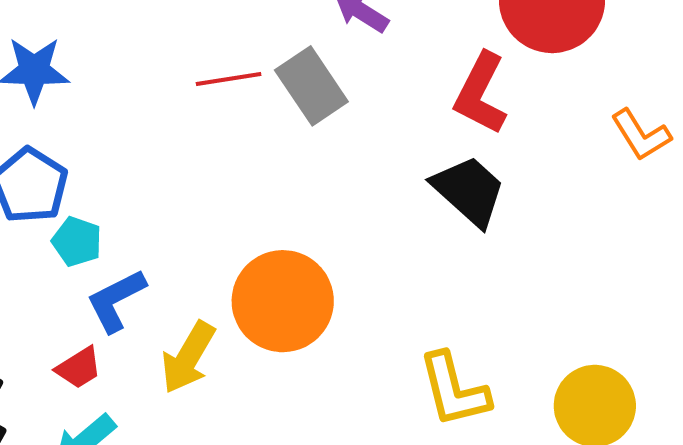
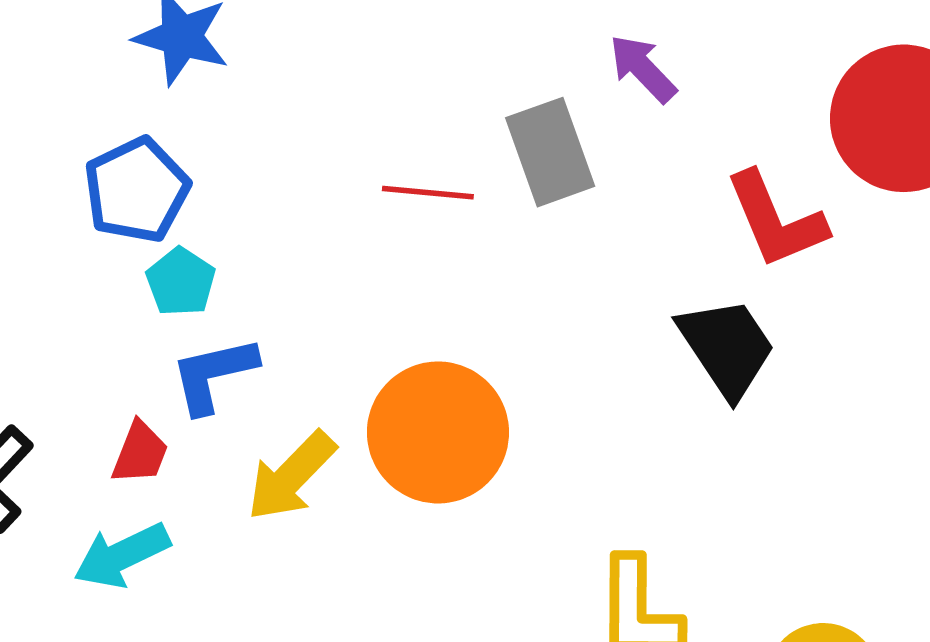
red line: (229, 79) -> (428, 193), moved
red L-shape: (481, 93) -> (776, 220), turned -64
red trapezoid: (79, 368) -> (140, 453), turned -51

